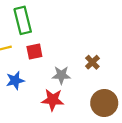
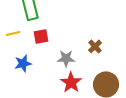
red star: (53, 100) -> (71, 82), moved, turned 30

